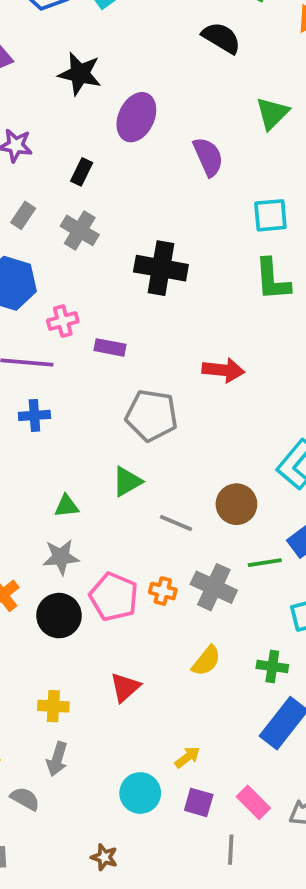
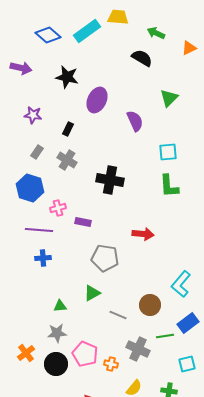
orange cross: (163, 591) -> (111, 364), moved

